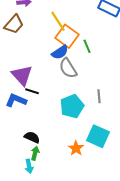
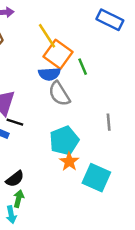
blue semicircle: (60, 52) -> (49, 74), turned 30
gray line: (99, 96) -> (109, 122), moved
black semicircle: (32, 137) -> (15, 179), turned 119
orange star: (76, 148) -> (69, 162), moved

